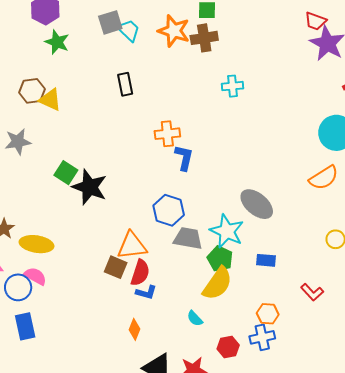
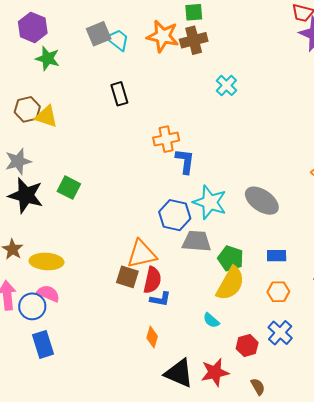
cyan cross: (232, 86) -> (226, 85), turned -35
black star: (90, 187) -> (26, 195), moved
cyan star: (227, 231) -> (210, 202), moved
orange hexagon: (268, 314) -> (278, 292), moved
blue cross: (262, 337) -> (280, 333), turned -30

